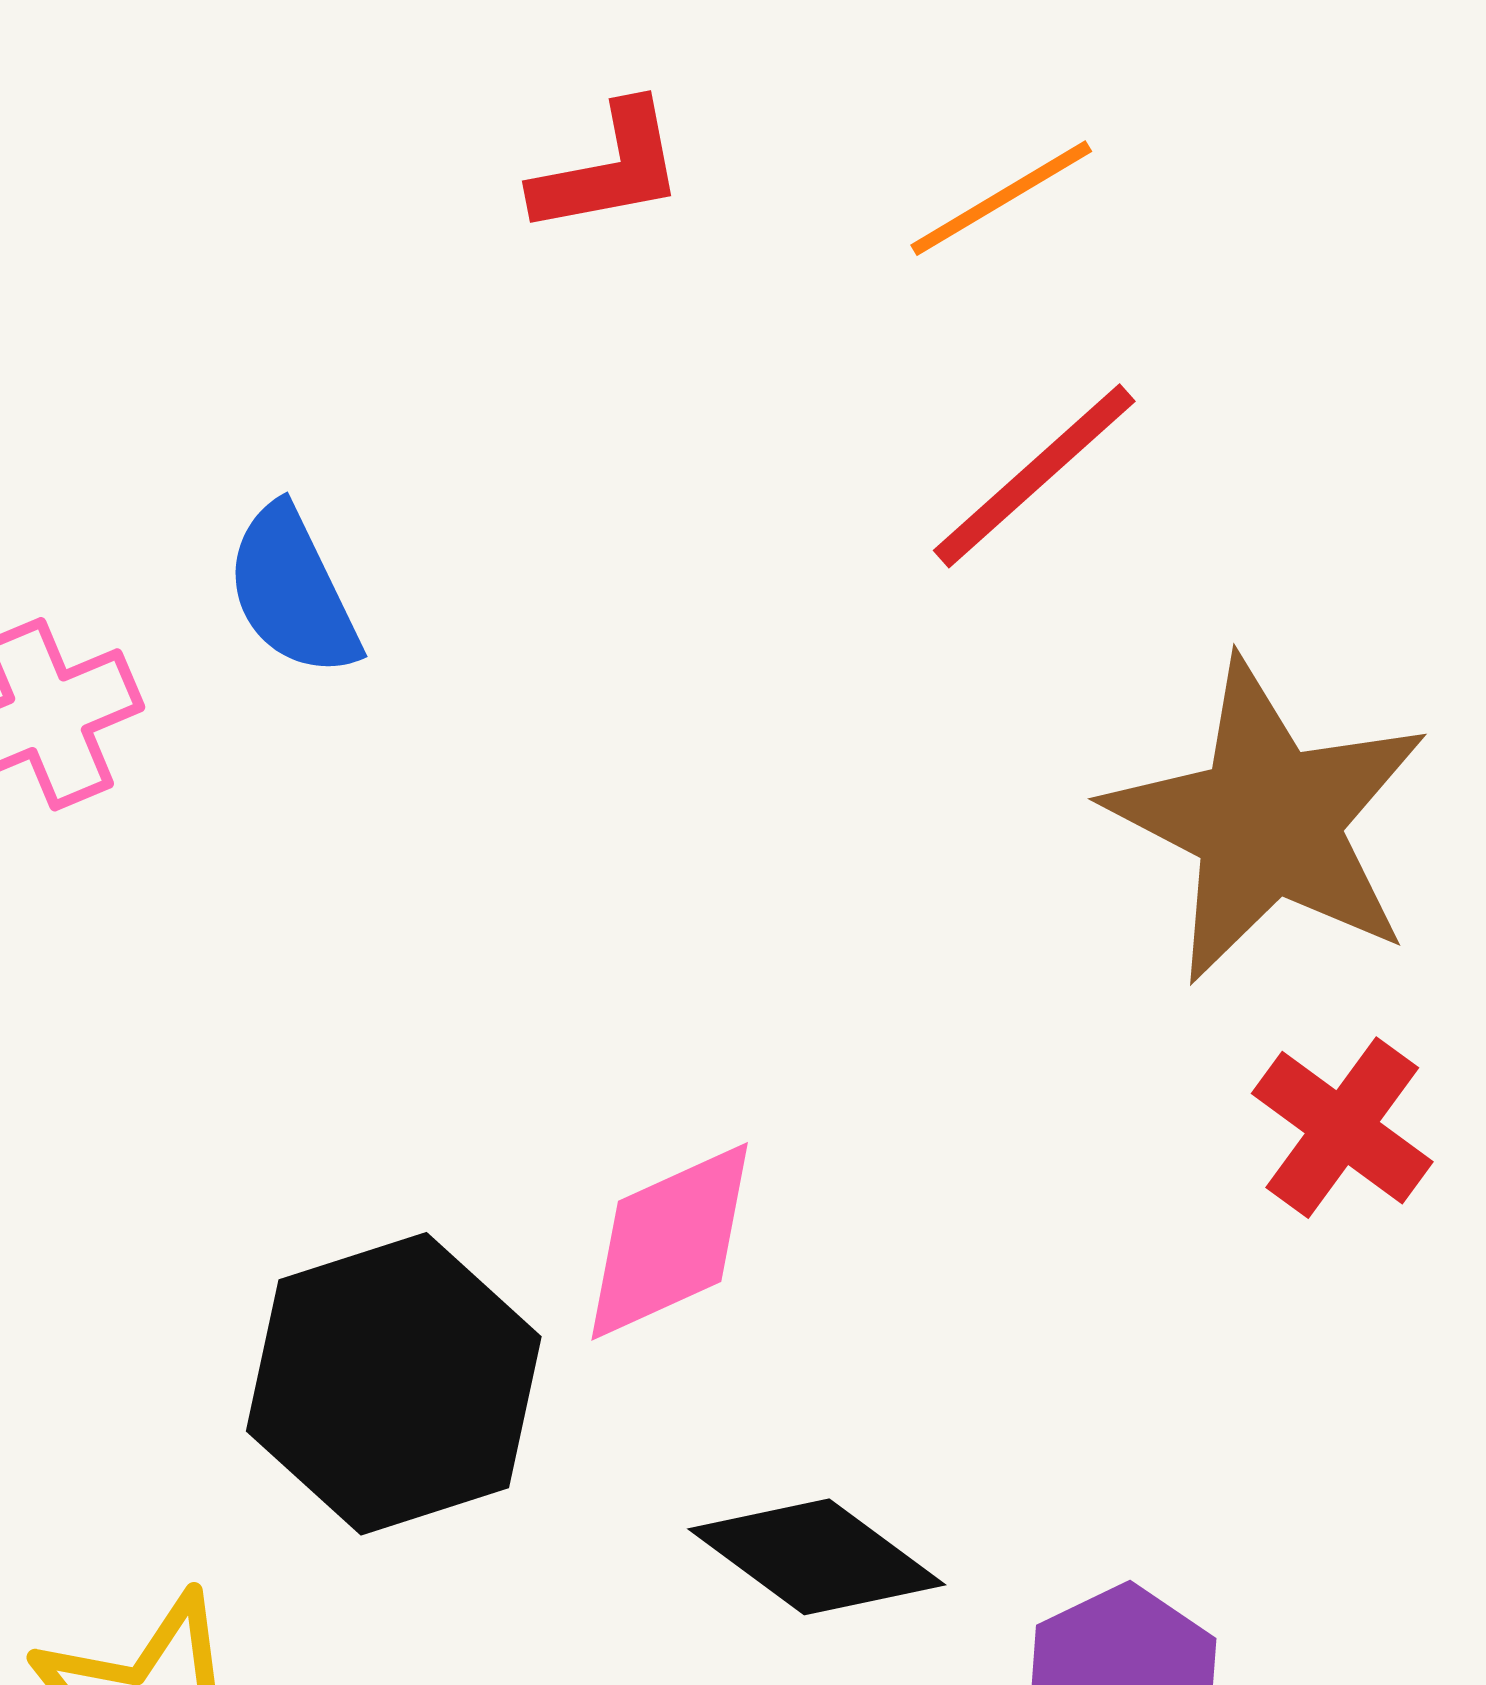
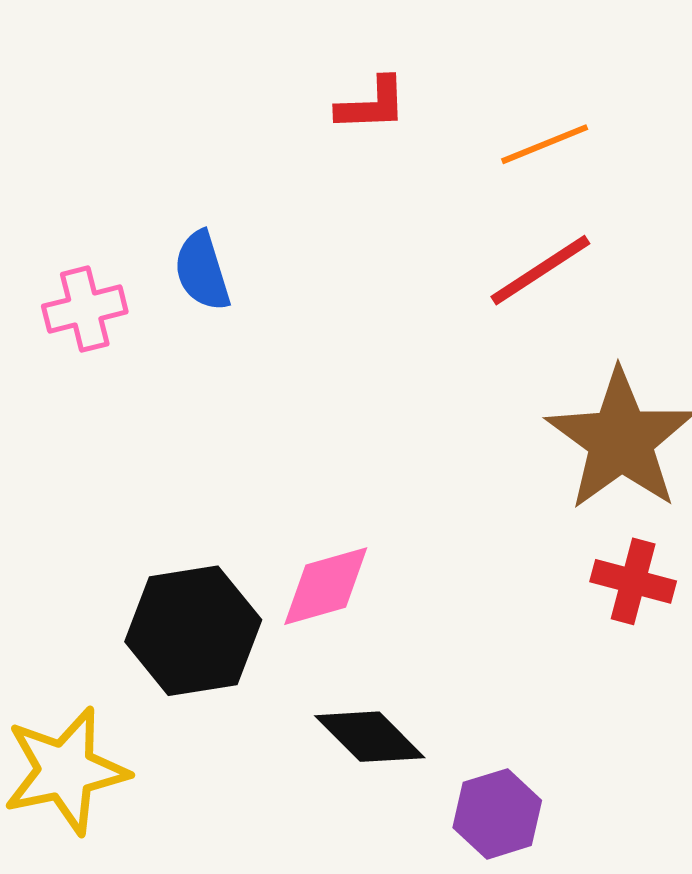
red cross: (1342, 1128) -> (633, 581), turned -30

